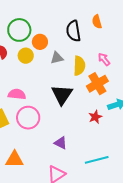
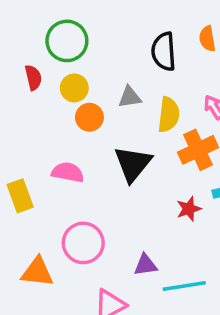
orange circle: (40, 42) -> (89, 117), moved
pink semicircle: (17, 94) -> (68, 172), moved
pink circle: (28, 118) -> (83, 243), moved
purple triangle: (61, 143) -> (145, 265), moved, turned -40

